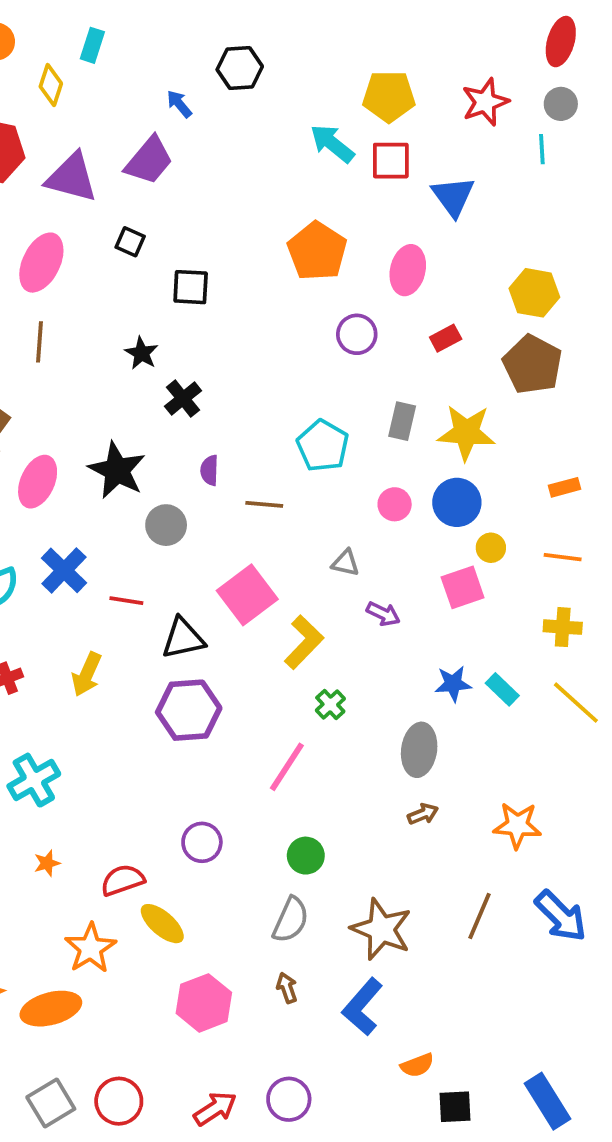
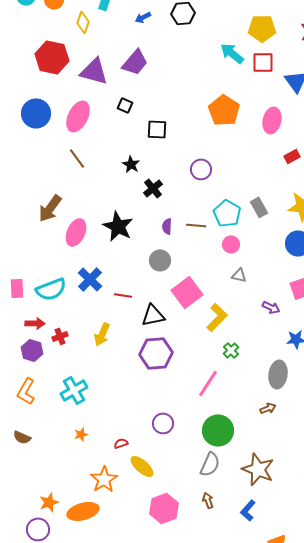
blue arrow: (179, 104) -> (143, 17), moved, turned -77
purple circle: (357, 334) -> (201, 169), moved
brown line: (39, 342) -> (77, 158), turned -40
gray rectangle: (402, 421) -> (259, 207), moved, turned -42
brown line: (264, 504) -> (196, 225), moved
pink circle: (395, 504) -> (231, 244), moved
gray circle: (166, 525) -> (160, 260), moved
purple arrow: (383, 614) -> (271, 307), moved
brown arrow: (423, 814) -> (268, 408), moved
green circle: (306, 856) -> (218, 430), size x1.6
red semicircle: (123, 880) -> (121, 443), size x0.6
blue L-shape: (362, 1007) -> (248, 510), size x0.7

